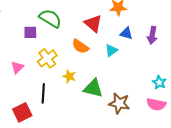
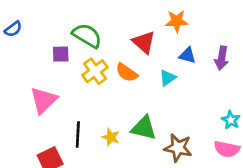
yellow cross: (47, 58) -> (95, 71), moved
pink triangle: (17, 67) -> (44, 100), size x1.6
yellow star: (69, 76) -> (111, 137), moved

